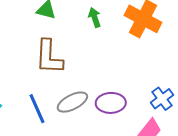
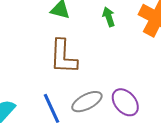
purple ellipse: (111, 103) -> (125, 102), turned 52

